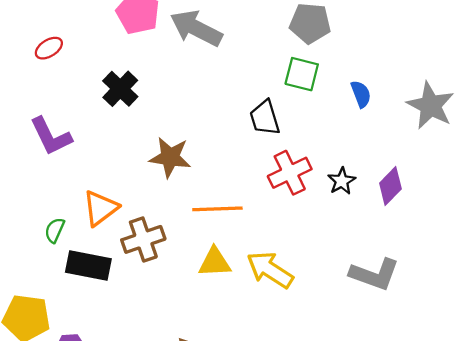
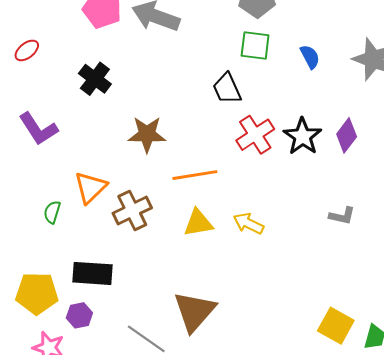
black star: (342, 181) -> (302, 136), size x1.5
black rectangle: (88, 265) -> (93, 273), moved
yellow arrow: (270, 270) -> (248, 223), size x0.7
gray L-shape: (375, 274) -> (342, 216), size x0.6

